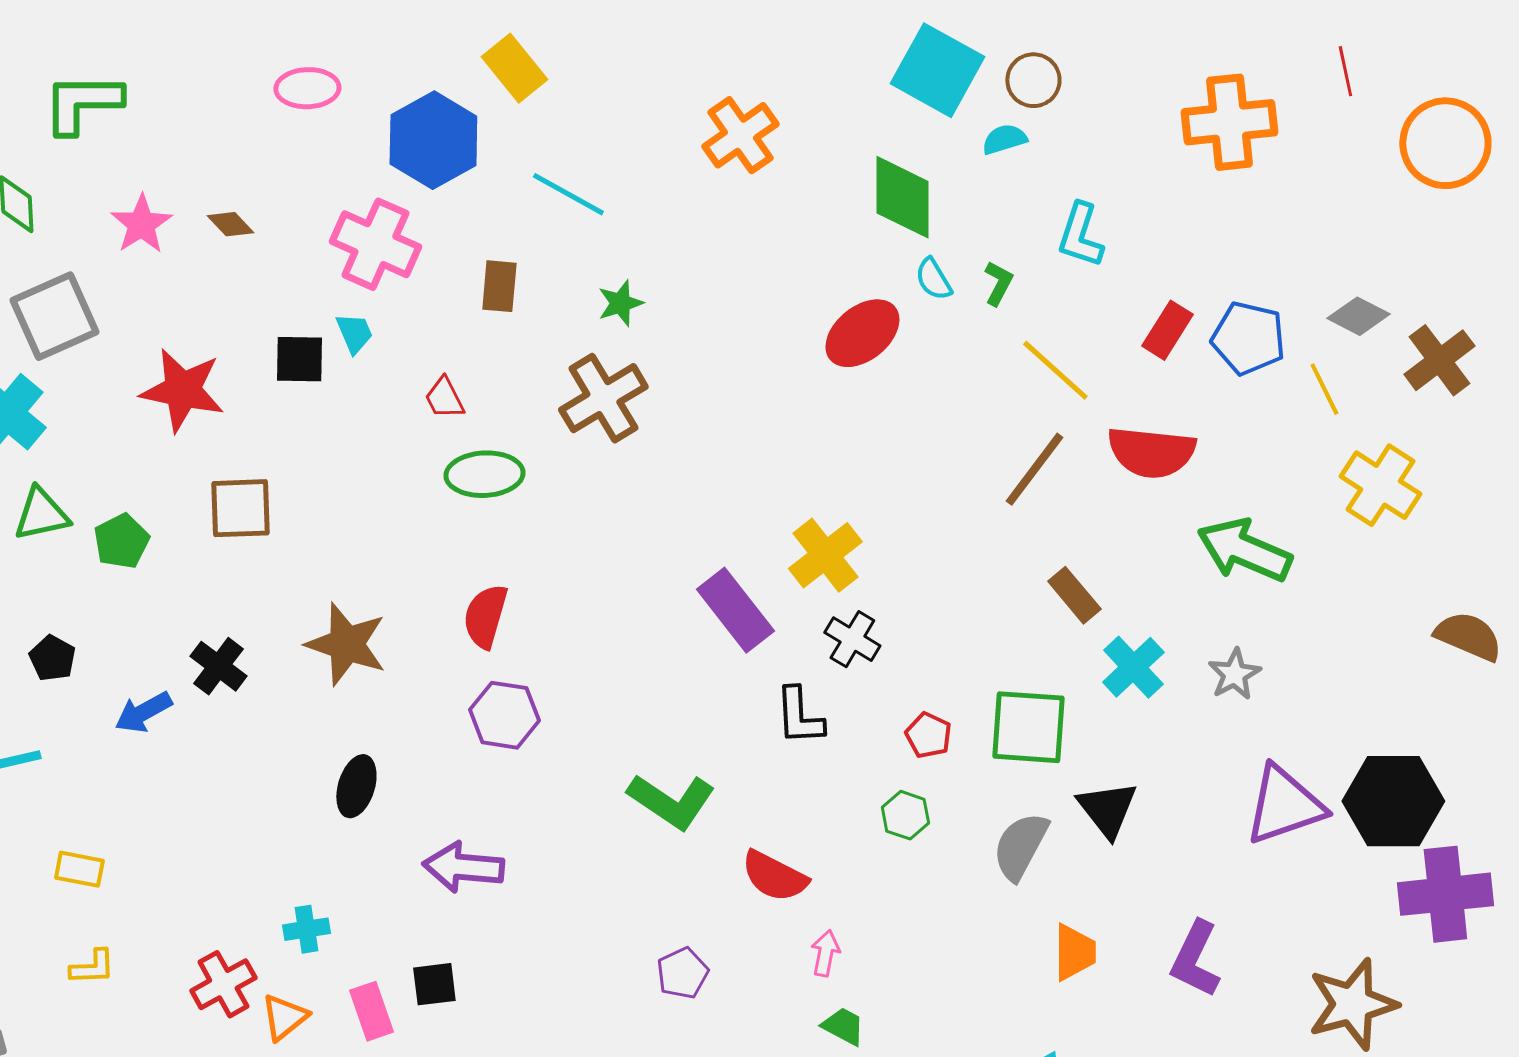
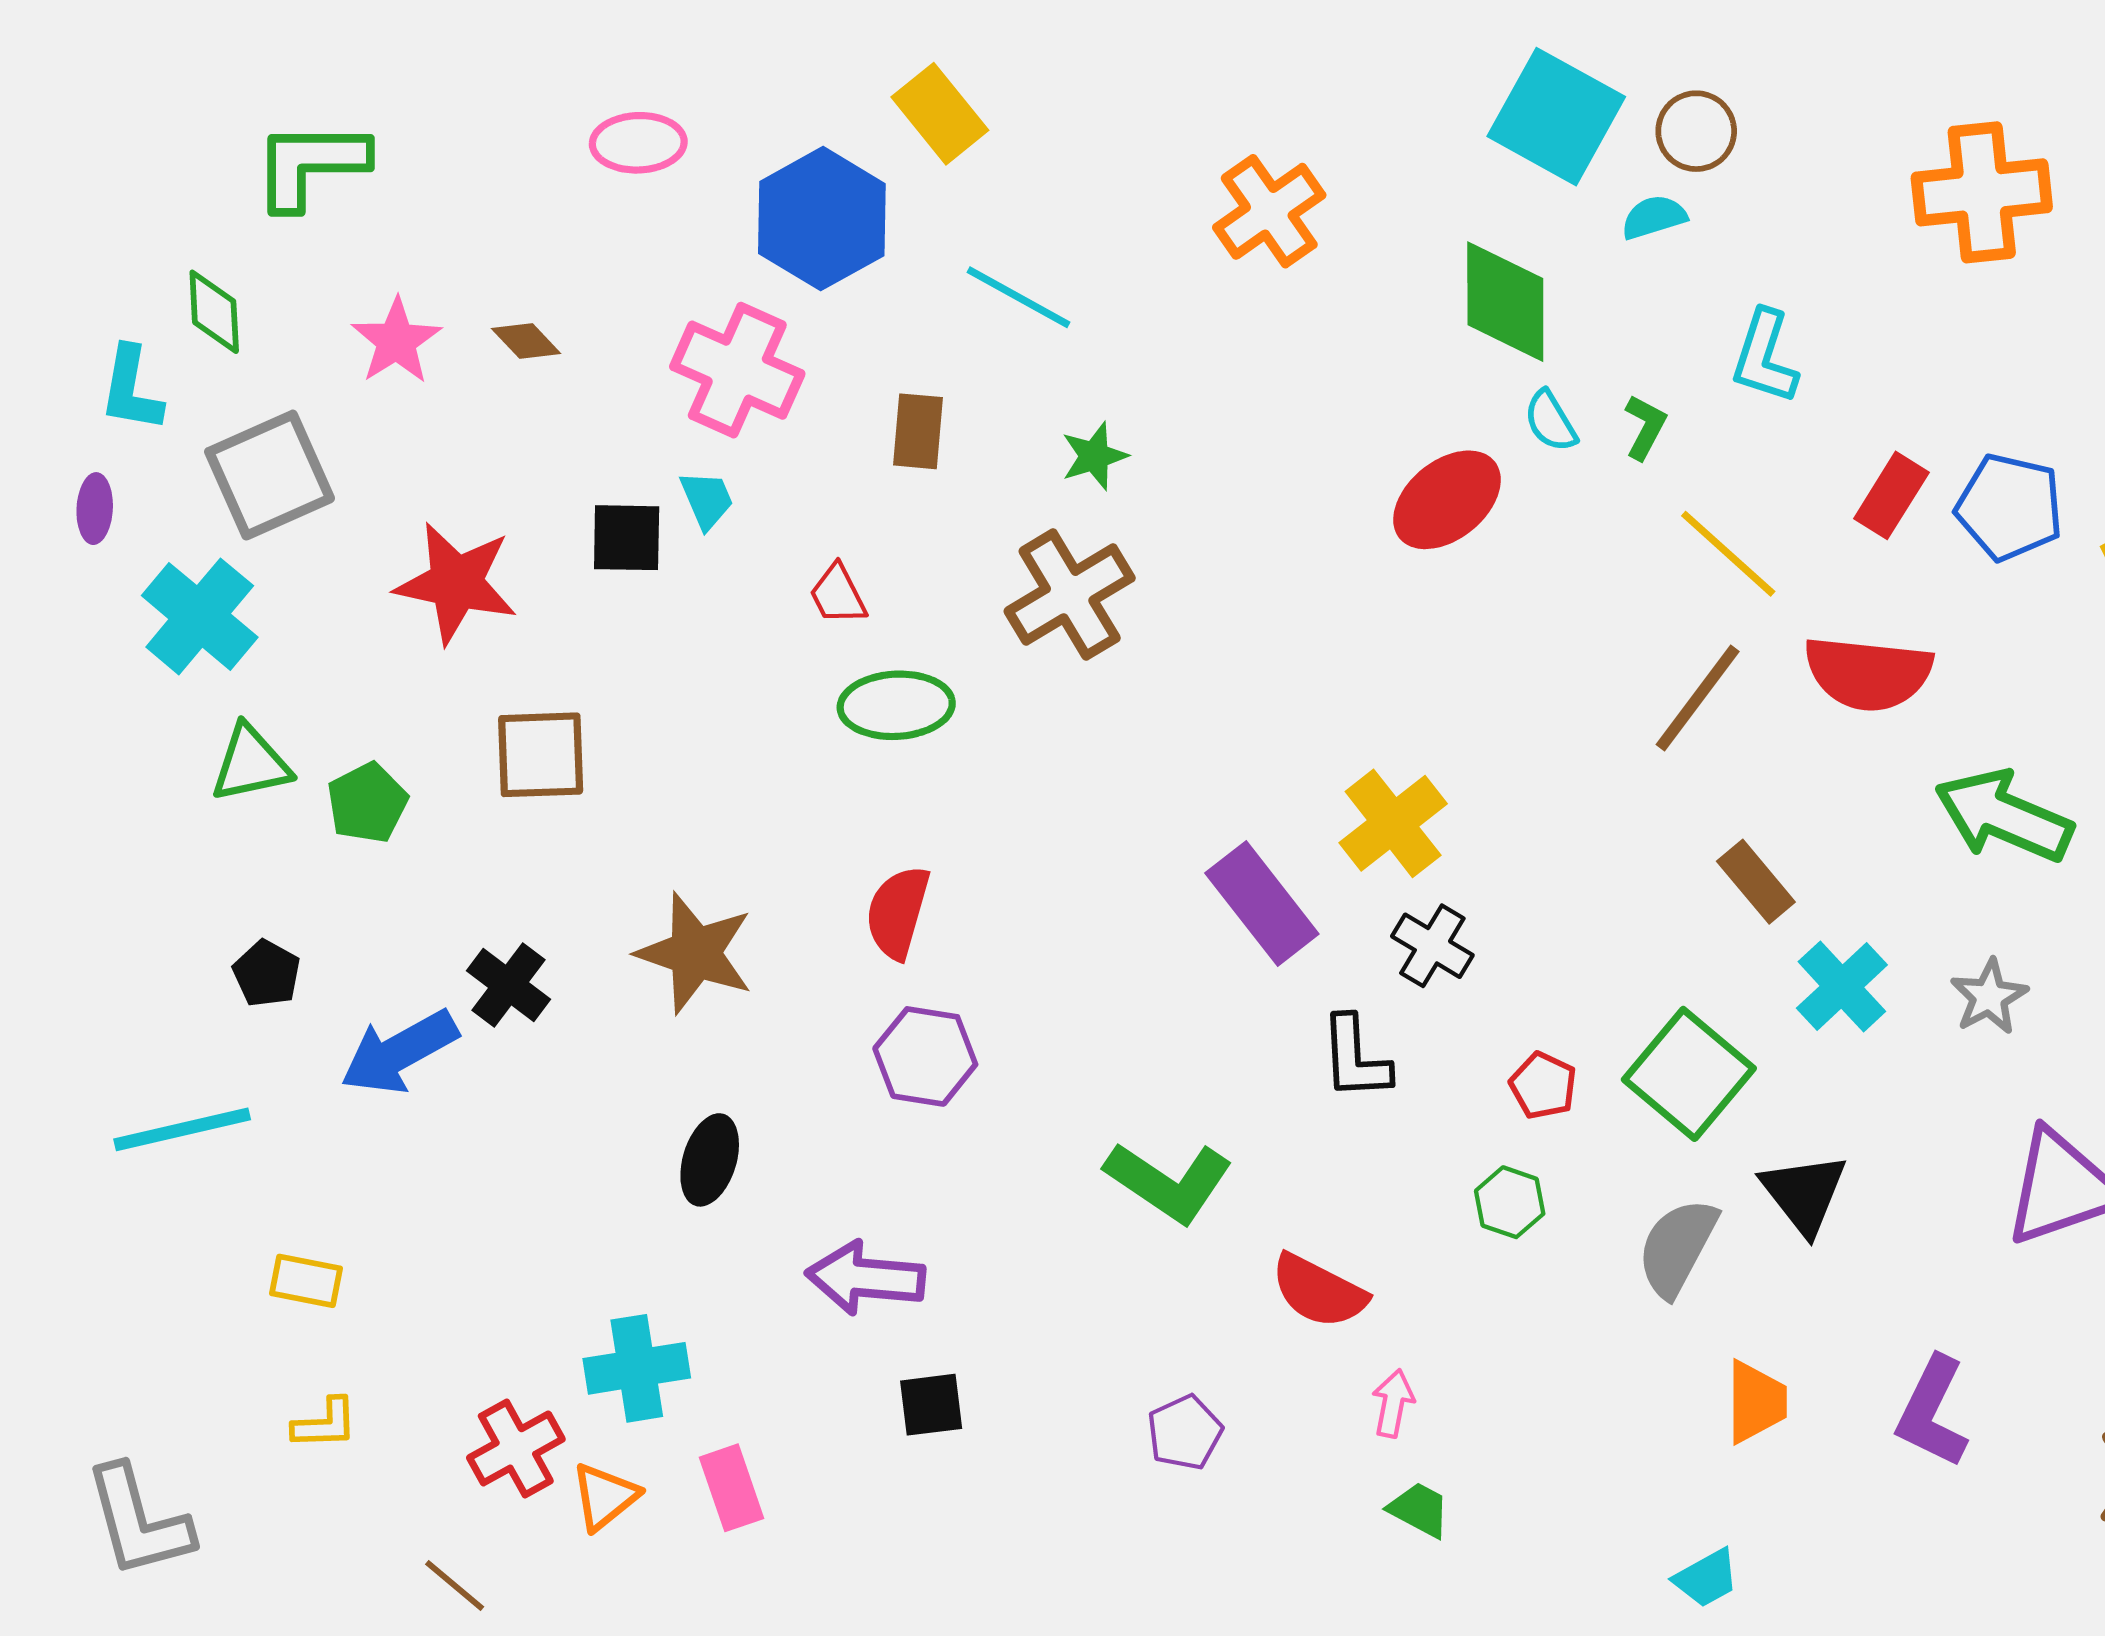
blue arrow: (143, 712) -> (399, 1052), size x1.4
green square: (1028, 727) -> (1689, 1074), turned 36
cyan cross: (306, 929) -> (637, 1368), size x1.5
black square: (434, 984) -> (931, 1405), moved

